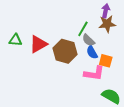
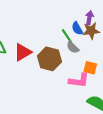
green line: (83, 29) -> (67, 36), turned -63
blue semicircle: (92, 52) -> (77, 28), moved

